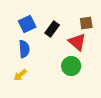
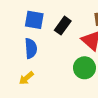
blue square: (27, 24) -> (34, 20), turned 36

